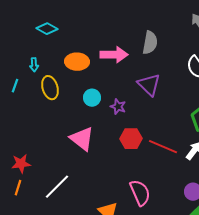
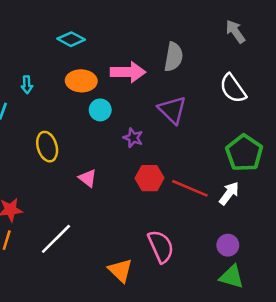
cyan diamond: (47, 29) -> (71, 39), moved
yellow ellipse: (50, 88) -> (47, 147), moved
cyan circle: (92, 98) -> (100, 110), moved
pink triangle: (82, 139) -> (88, 178), size x0.6

